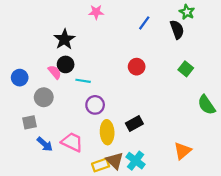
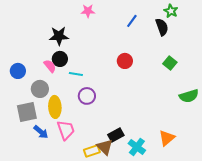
black star: (64, 39) -> (59, 36), turned 30
green semicircle: (207, 105) -> (189, 96), turned -72
gray square: (30, 122) -> (27, 112), size x1.5
black rectangle: (134, 123) -> (116, 135), moved
yellow ellipse: (107, 132) -> (55, 107), moved
pink trapezoid: (72, 142) -> (66, 130), turned 45
cyan cross: (136, 161) -> (137, 147), moved

